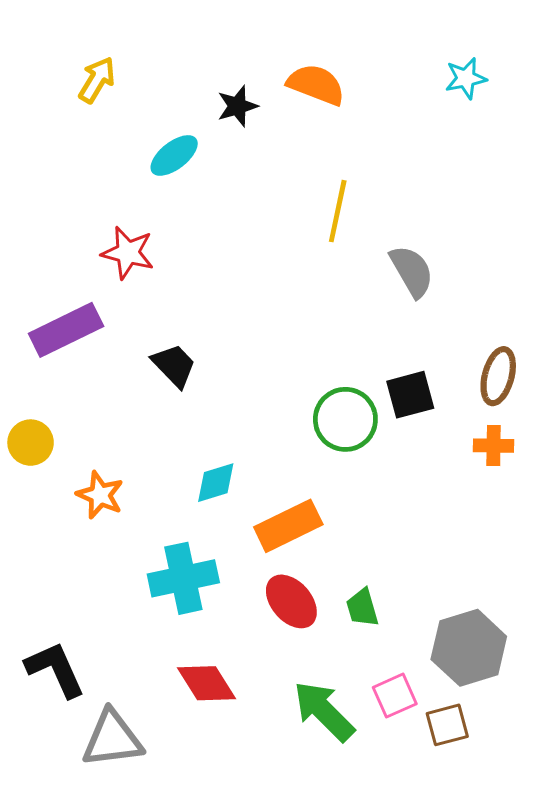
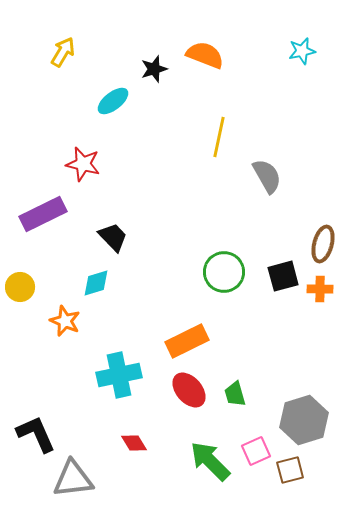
black square: (410, 395) -> (283, 276), moved
cyan diamond: (216, 483) -> (96, 283), moved
red diamond: (207, 683) -> (134, 443), size x0.7

